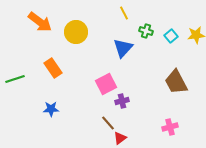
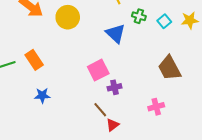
blue triangle: (123, 48) -> (115, 33), turned -30
orange rectangle: (53, 68) -> (34, 60), moved
pink cross: (170, 127) -> (156, 107), moved

